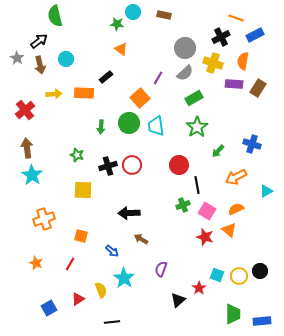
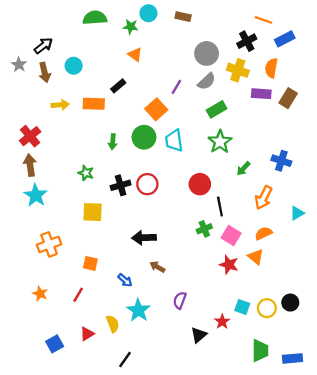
green semicircle: (55, 16) -> (95, 18), moved, turned 100
red cross: (25, 110) -> (30, 136), moved
orange arrow: (236, 177) -> (263, 198), turned -35
black line: (112, 322) -> (125, 360), turned -49

